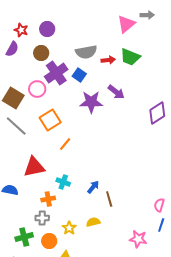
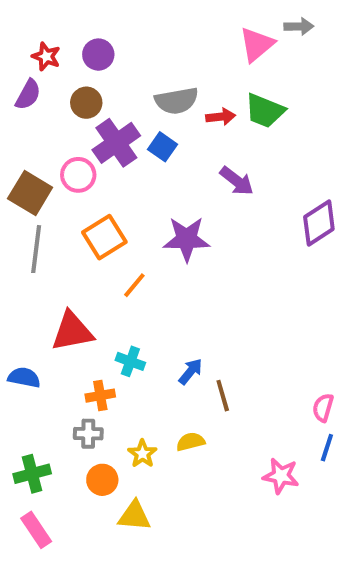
purple star: (91, 102) -> (187, 239), moved
gray line: (16, 126) -> (36, 249), turned 55
green cross: (24, 237) -> (32, 474), moved

